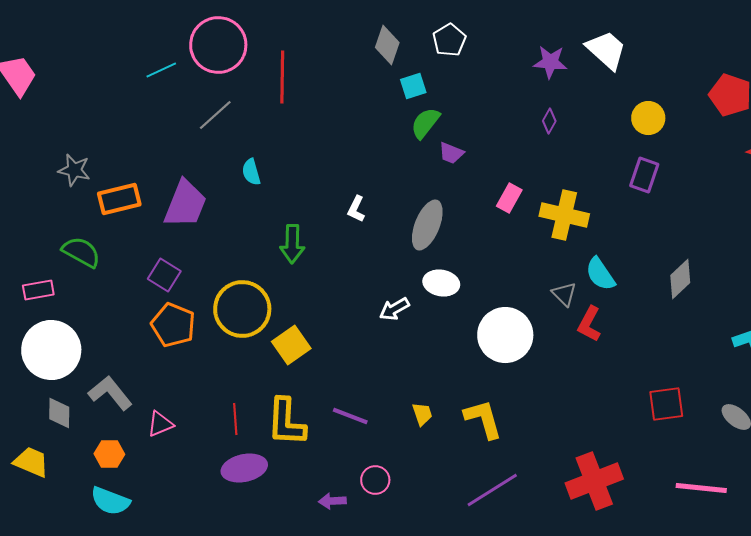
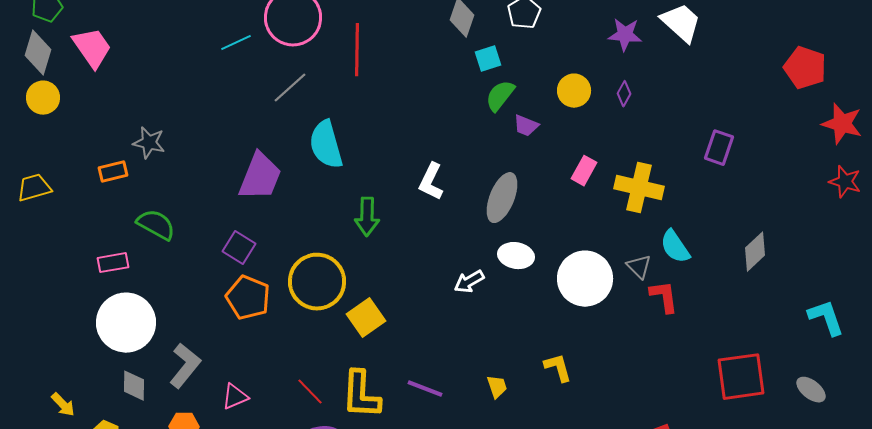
yellow circle: (648, 118) -> (574, 91), moved
cyan semicircle: (251, 172) -> (326, 145), size x1.8
orange rectangle: (119, 199) -> (113, 172), moved, size x0.7
white L-shape: (356, 209) -> (431, 182), size x1.4
red L-shape: (589, 324) -> (664, 297), turned 144
white circle: (505, 335) -> (585, 279), moved
gray L-shape: (110, 393) -> (185, 366), turned 78
red square: (666, 404) -> (741, 377), size x1.4
red line: (235, 419) -> (310, 392), turned -40
yellow L-shape: (483, 419) -> (558, 368), moved, size x0.7

